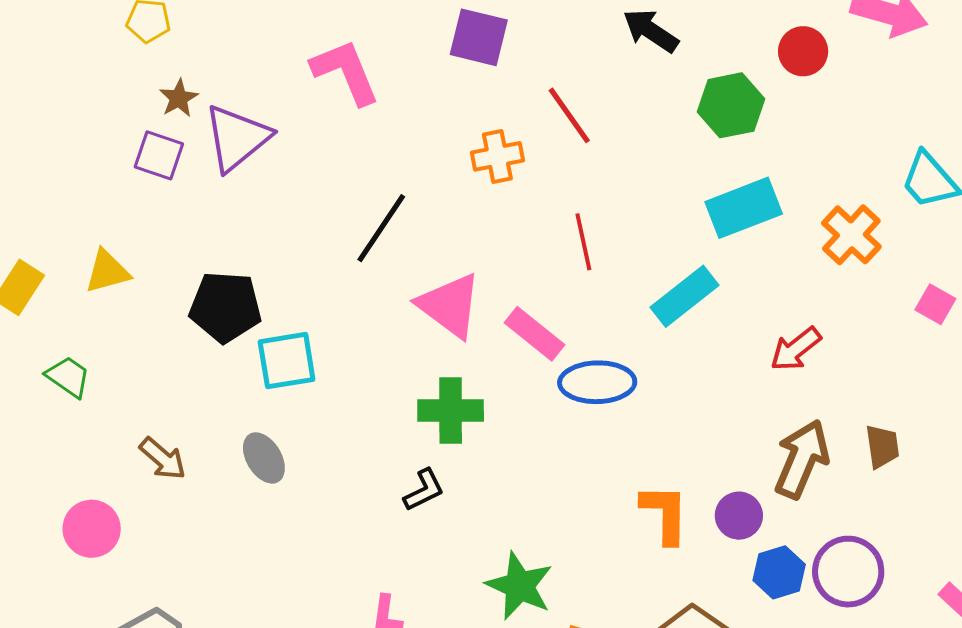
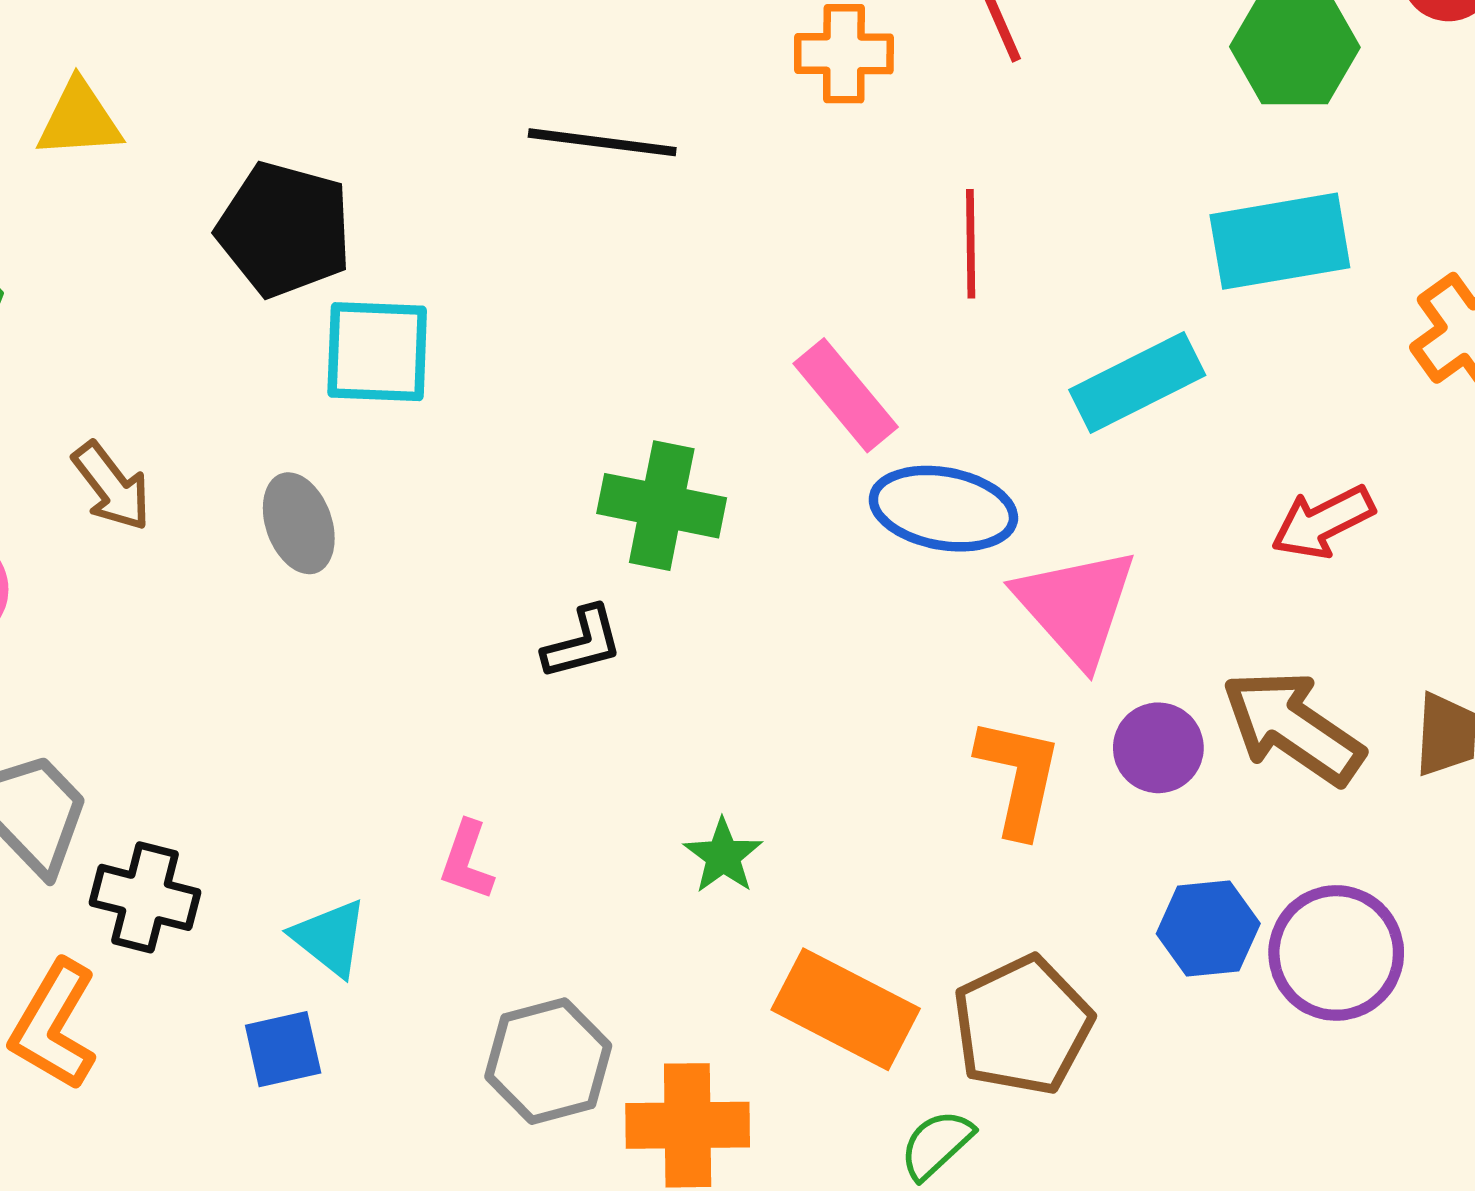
black line: (381, 228) -> (602, 142), turned 52
pink triangle: (450, 305) -> (1076, 606), moved
brown arrow: (802, 459) -> (1293, 727), turned -90
purple circle: (739, 516) -> (1158, 748), moved
green star: (519, 586) -> (723, 856), size x0.6

